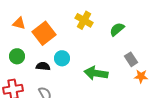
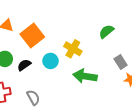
yellow cross: (84, 20) -> (73, 49), moved
black semicircle: (43, 66) -> (24, 65), moved, turned -40

